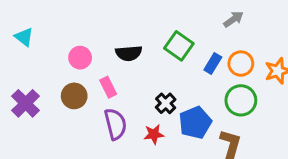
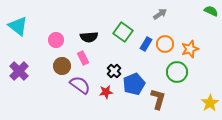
cyan triangle: (24, 37) -> (18, 26), size x1.5
pink rectangle: (108, 87) -> (83, 58), moved
brown circle: (74, 96) -> (62, 66), moved
green circle: (241, 100) -> (177, 72), moved
purple semicircle: (115, 124) -> (80, 85), turned -40

